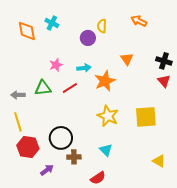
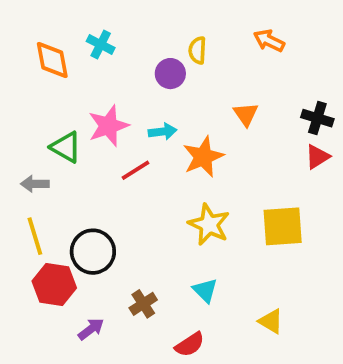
pink star: (56, 65) -> (108, 126), size x1.5
red triangle: (164, 81) -> (317, 157), turned 40
green triangle: (43, 88) -> (66, 147), moved, turned 36
black circle: (61, 138) -> (93, 252), moved
brown cross: (74, 157) -> (143, 304), turned -32
yellow triangle: (159, 161) -> (271, 321), moved

